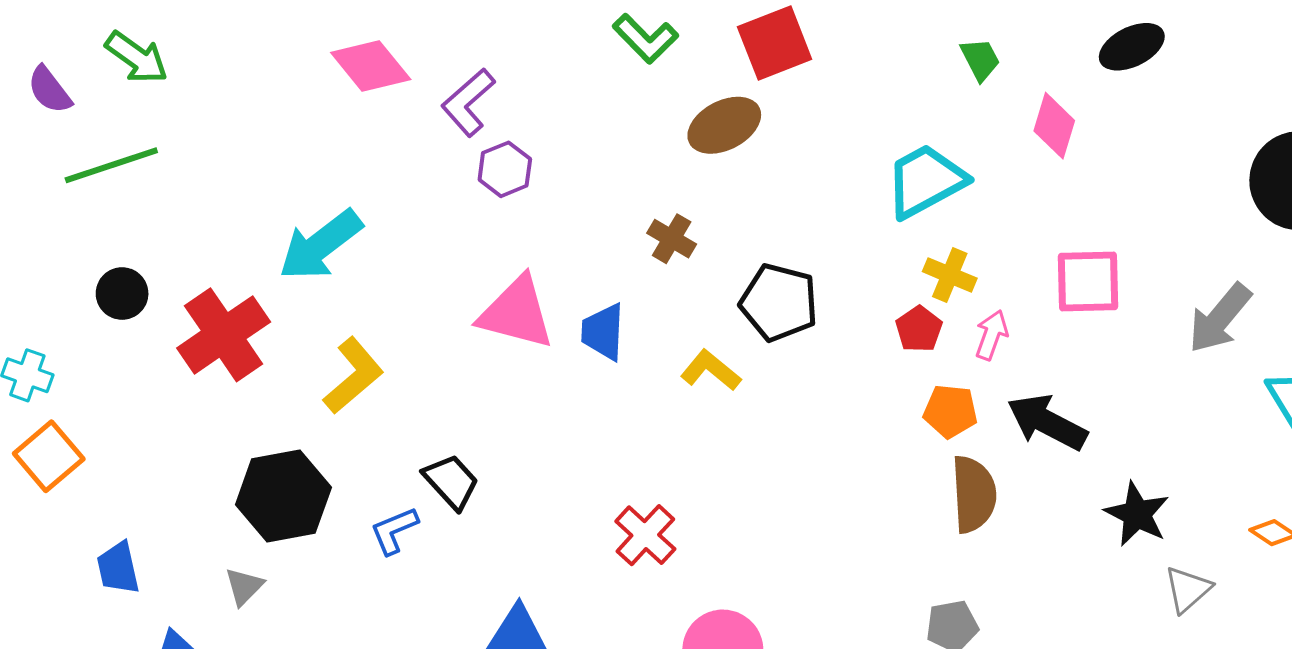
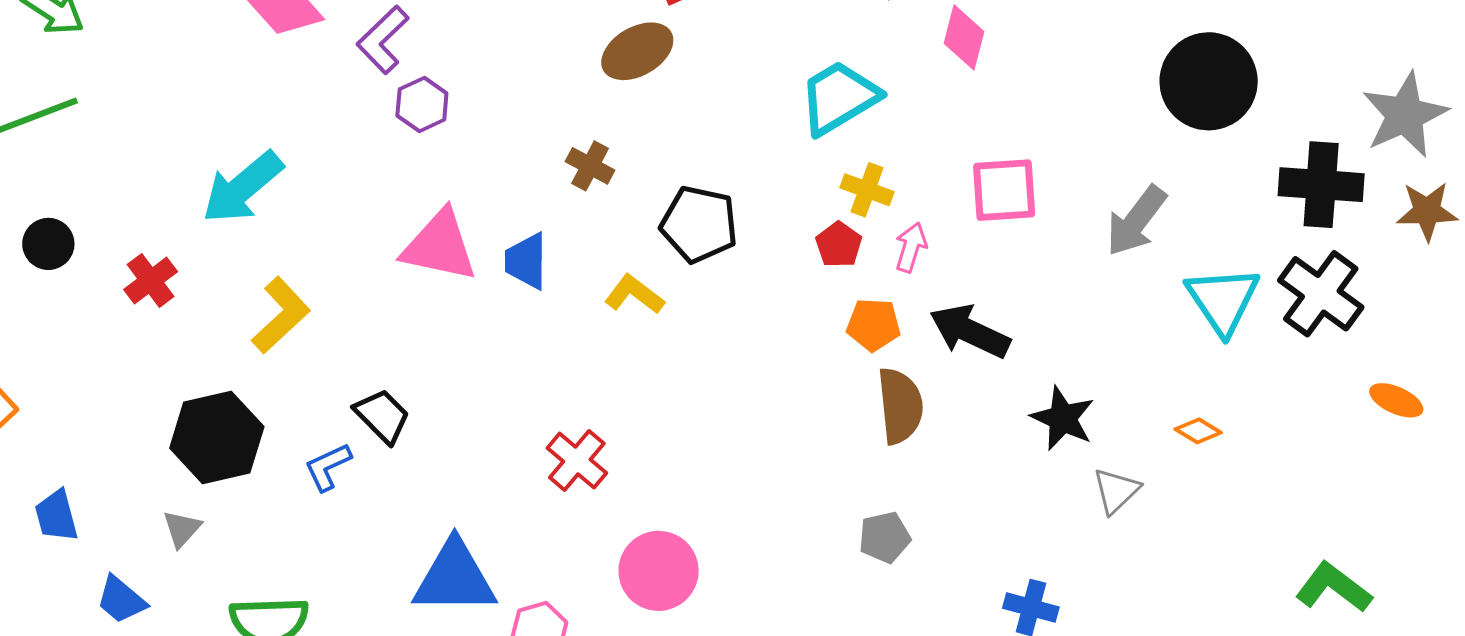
red cross: (224, 335) -> (151, 281), size x0.6

